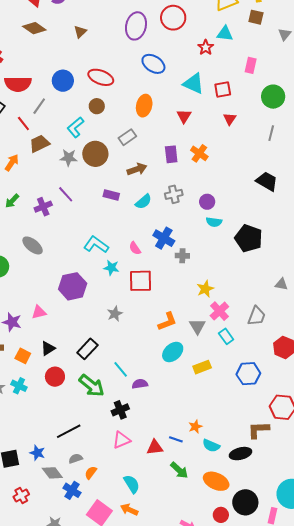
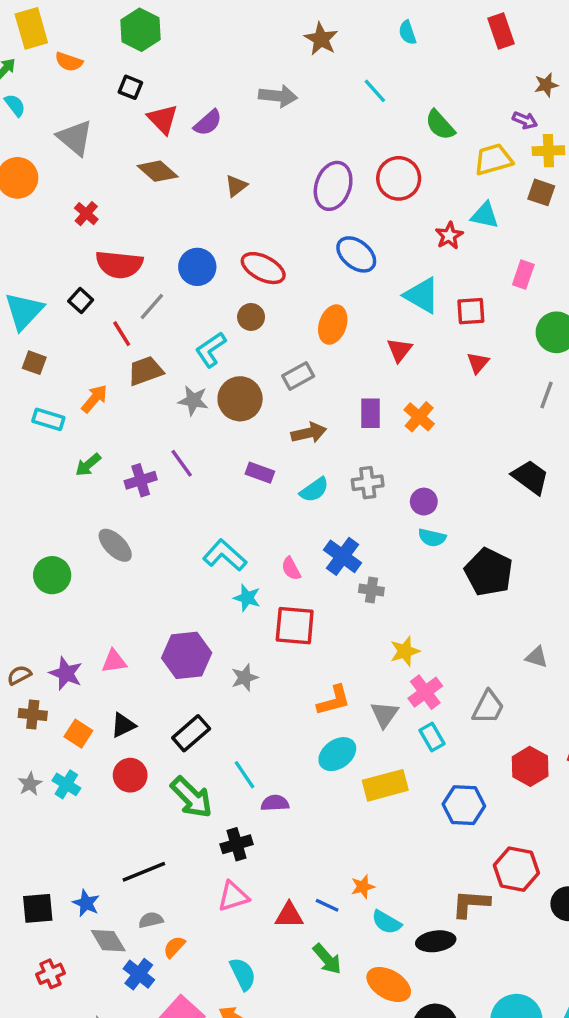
purple hexagon: (73, 286) -> (187, 655), moved
yellow rectangle: (202, 367) -> (385, 785), size x1.4

